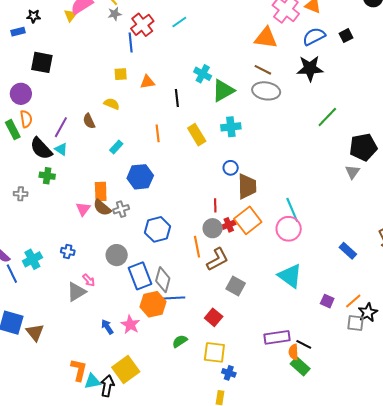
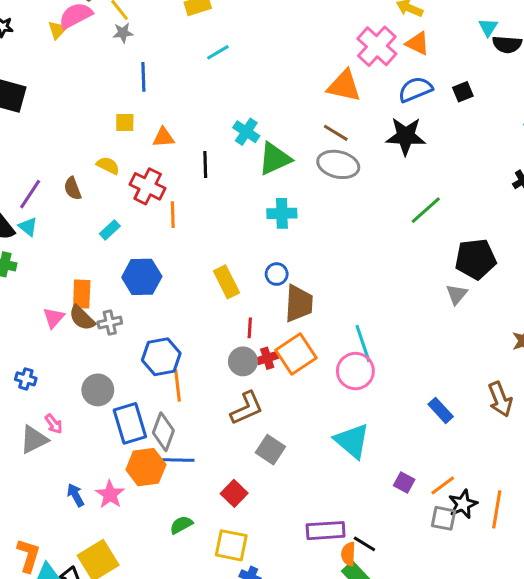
red cross: (142, 25) -> (148, 186), moved, turned -30
yellow rectangle: (197, 135) -> (226, 282), moved
orange line: (197, 247) -> (177, 385), moved

